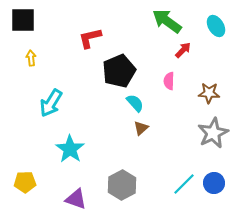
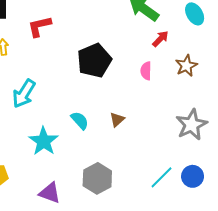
red L-shape: (90, 38) -> (39, 26), moved
brown star: (209, 93) -> (186, 66), moved, turned -30
cyan semicircle: (135, 103) -> (80, 120), moved

